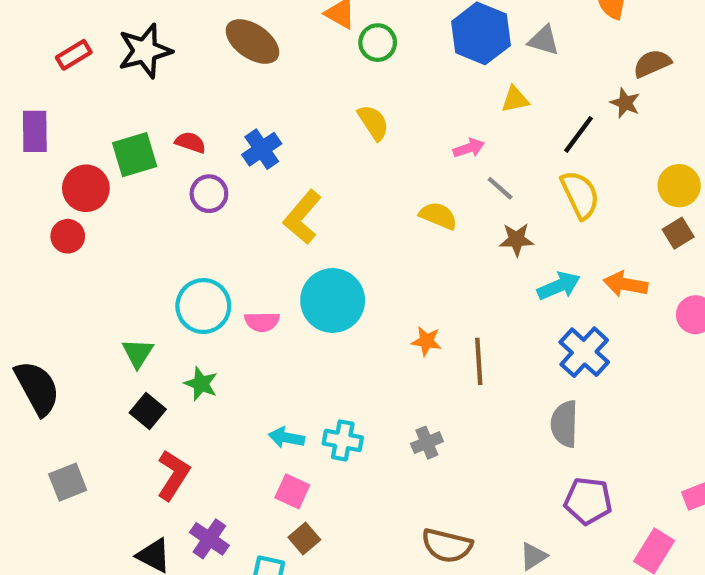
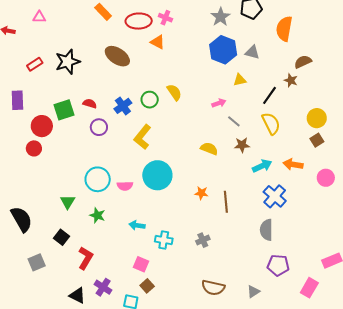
green circle: (378, 43) -> (150, 100), moved
yellow semicircle: (438, 216) -> (209, 149), moved
black square: (148, 411) -> (61, 237), moved
cyan arrow: (287, 438) -> (137, 225), moved

